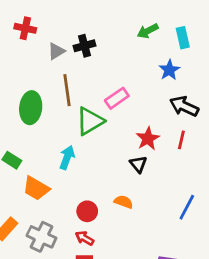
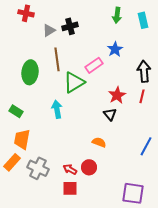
green arrow: (148, 31) -> (117, 15), turned -56
blue star: (169, 70) -> (115, 49), moved
black arrow: (184, 106) -> (144, 71), turned 60
cyan arrow: (67, 157) -> (57, 109), turned -30
orange trapezoid: (36, 188) -> (22, 139), moved, turned 70
red circle: (87, 211) -> (89, 167), moved

